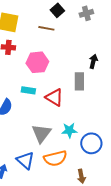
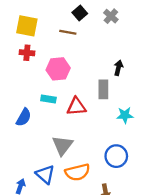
gray cross: (86, 13) -> (111, 16), turned -32
red triangle: (54, 97) -> (76, 107), turned -36
cyan star: (69, 130) -> (125, 115), moved

